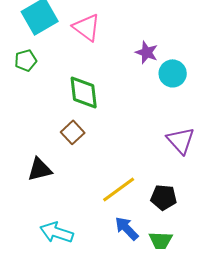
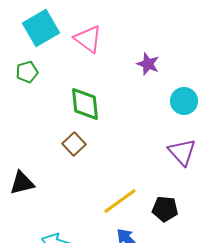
cyan circle: (173, 73) -> (184, 101), moved
black triangle: (40, 169) -> (22, 183), moved

